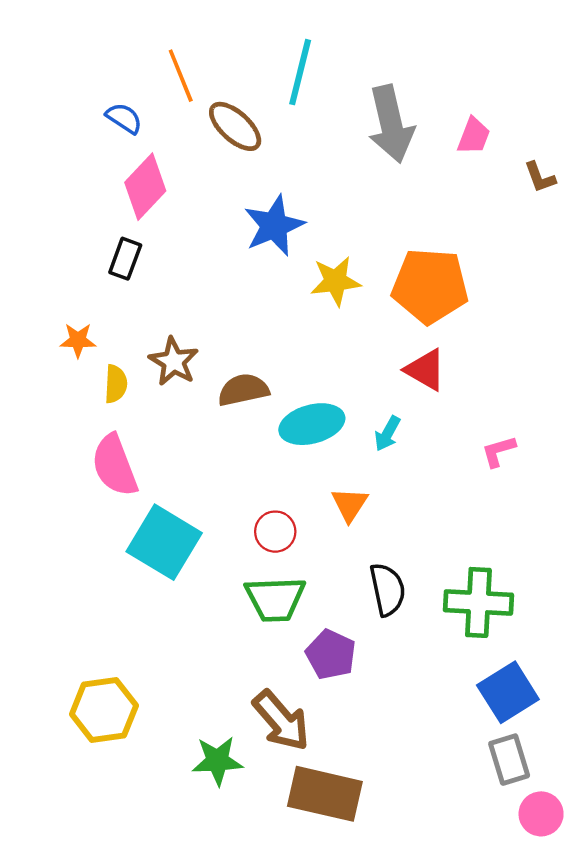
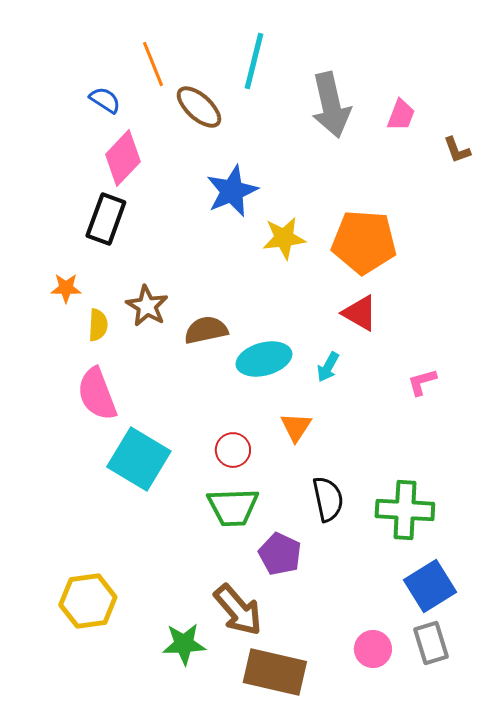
black rectangle: (125, 259) -> (106, 219), size x1.4
pink circle: (541, 814) -> (373, 649), moved

